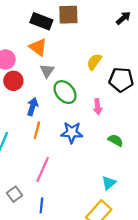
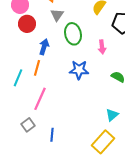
green ellipse: (65, 92) -> (73, 34), turned 30
orange line: (37, 130) -> (37, 68), moved
pink line: (43, 169) -> (40, 99), moved

